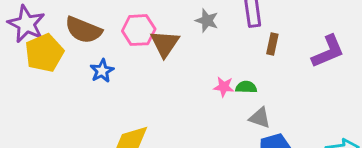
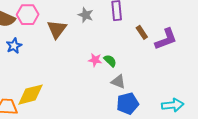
pink hexagon: (139, 30) -> (28, 15), moved
brown rectangle: (272, 44) -> (142, 32), moved, turned -48
green semicircle: (246, 87) -> (110, 61), turned 40

